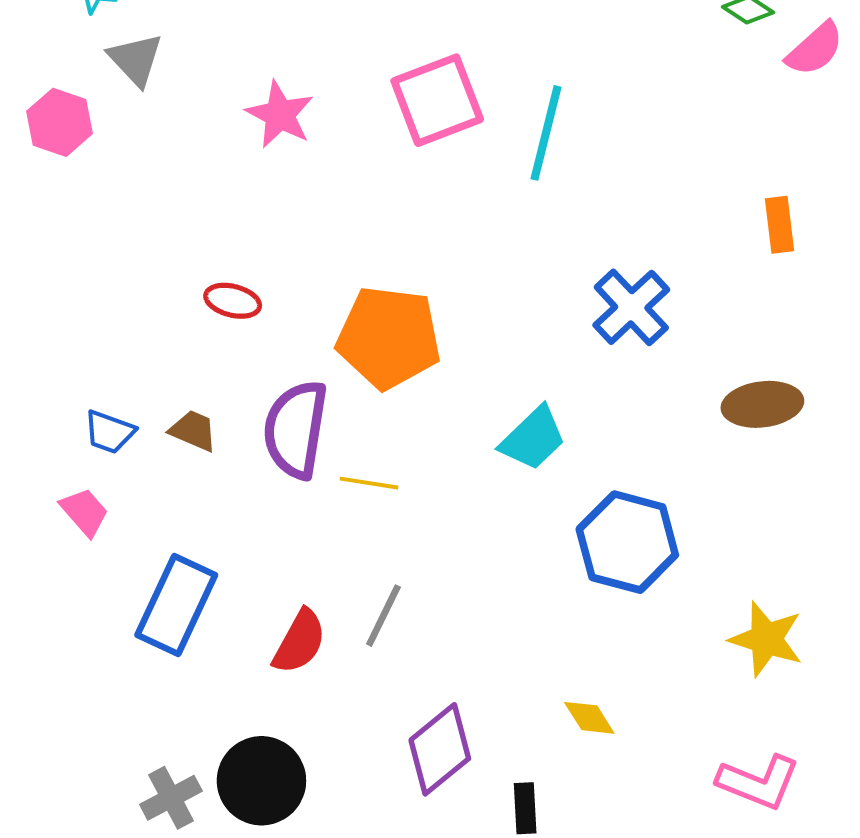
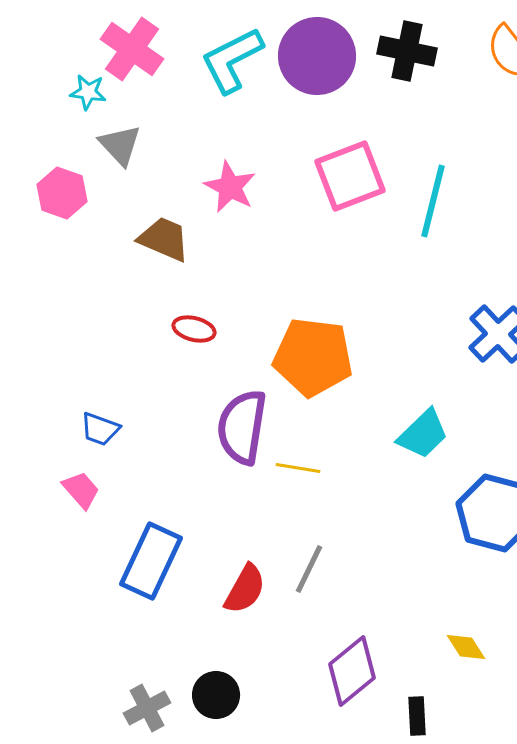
brown trapezoid: (193, 431) -> (164, 239), moved, size x1.4
black circle: (261, 781) -> (216, 695), size x0.7

